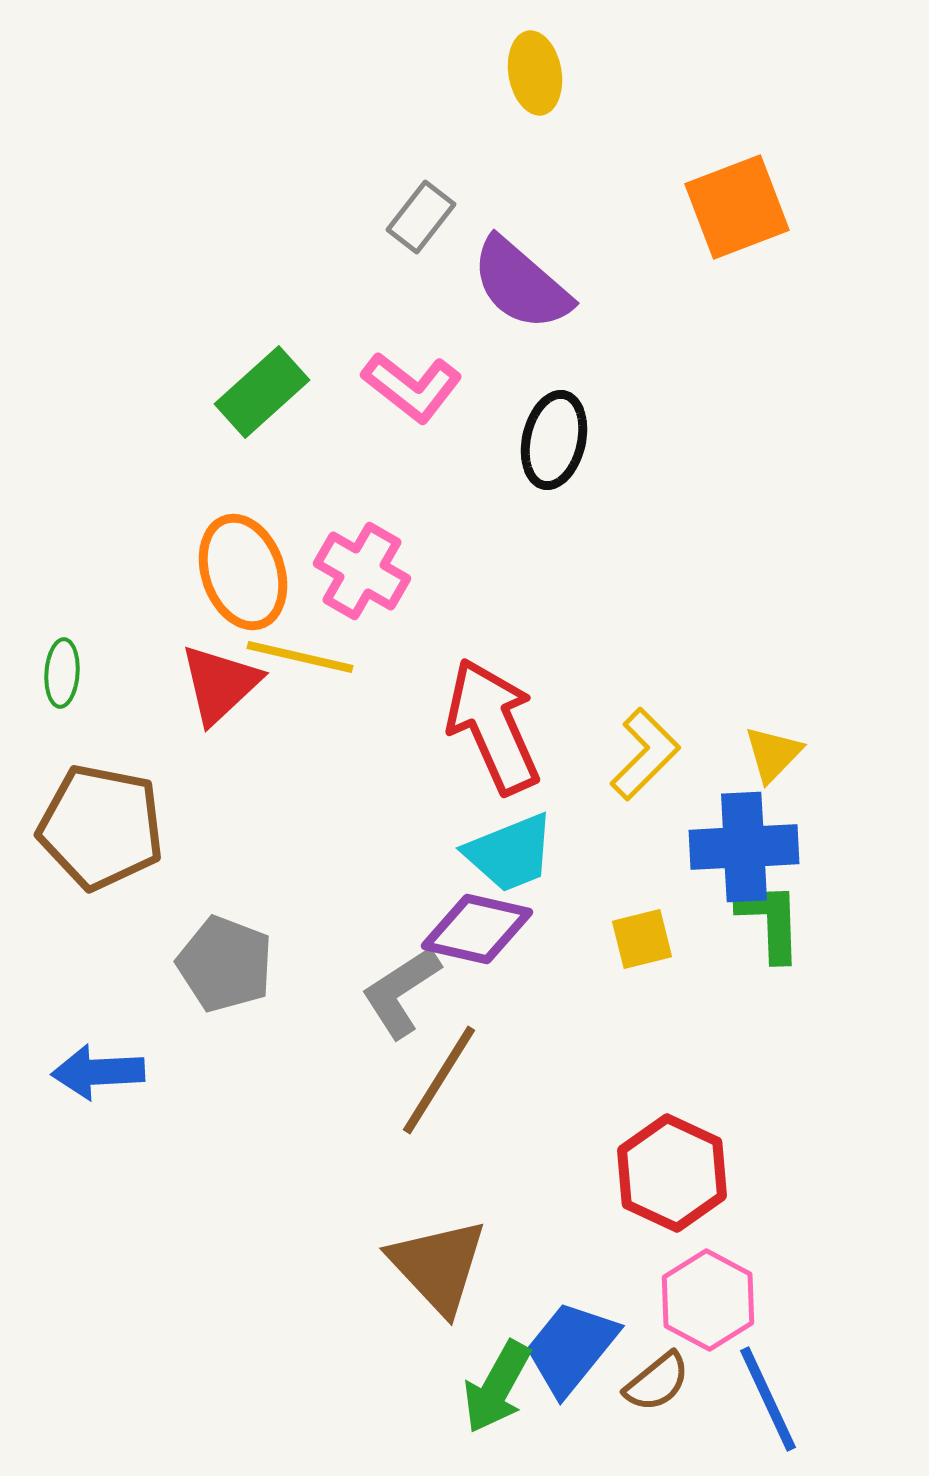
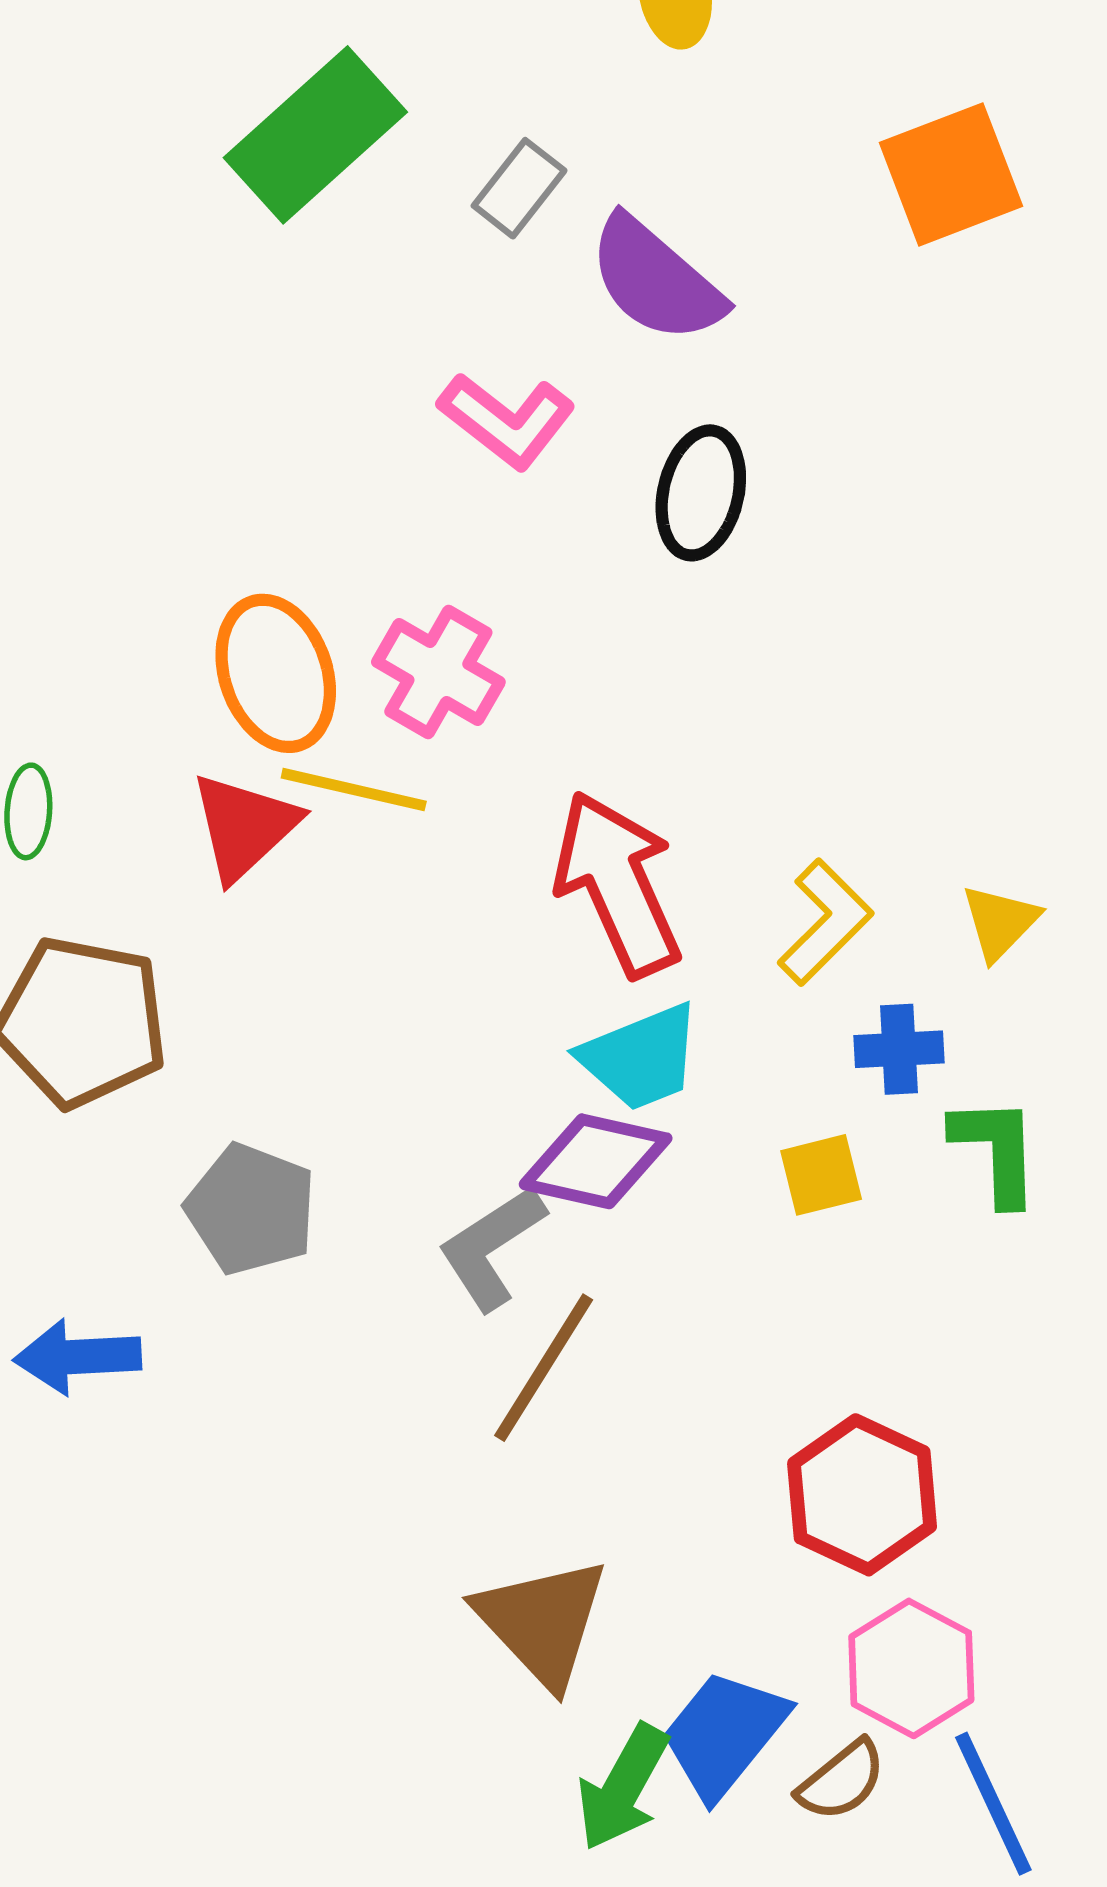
green rectangle: (262, 392) -> (315, 135), moved, size x1.4
blue cross: (744, 847) -> (899, 1049), moved, size x0.6

